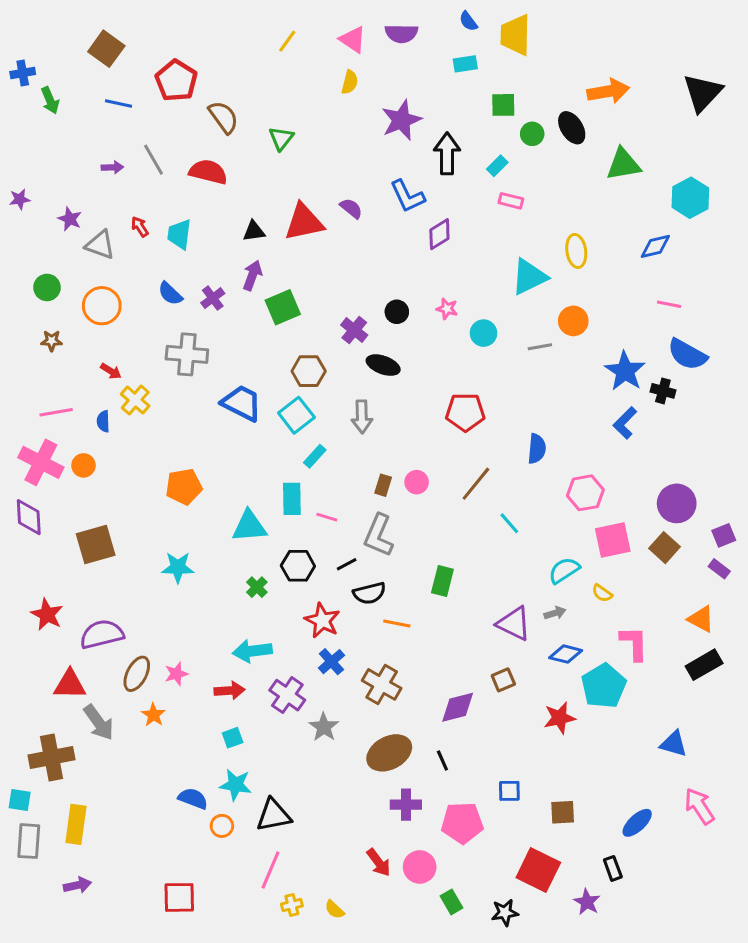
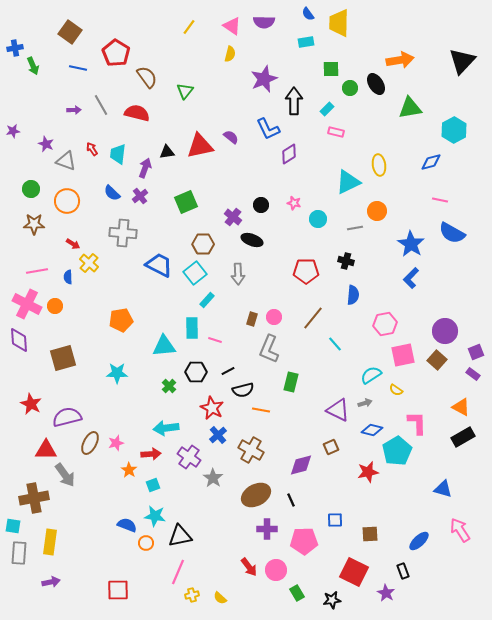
purple arrow: (252, 275) -> (145, 168), moved
brown star: (52, 341) -> (34, 224), size x1.5
black cross: (663, 391) -> (346, 261), moved
gray L-shape: (379, 535) -> (269, 349), moved
orange star: (153, 715) -> (129, 470), moved

